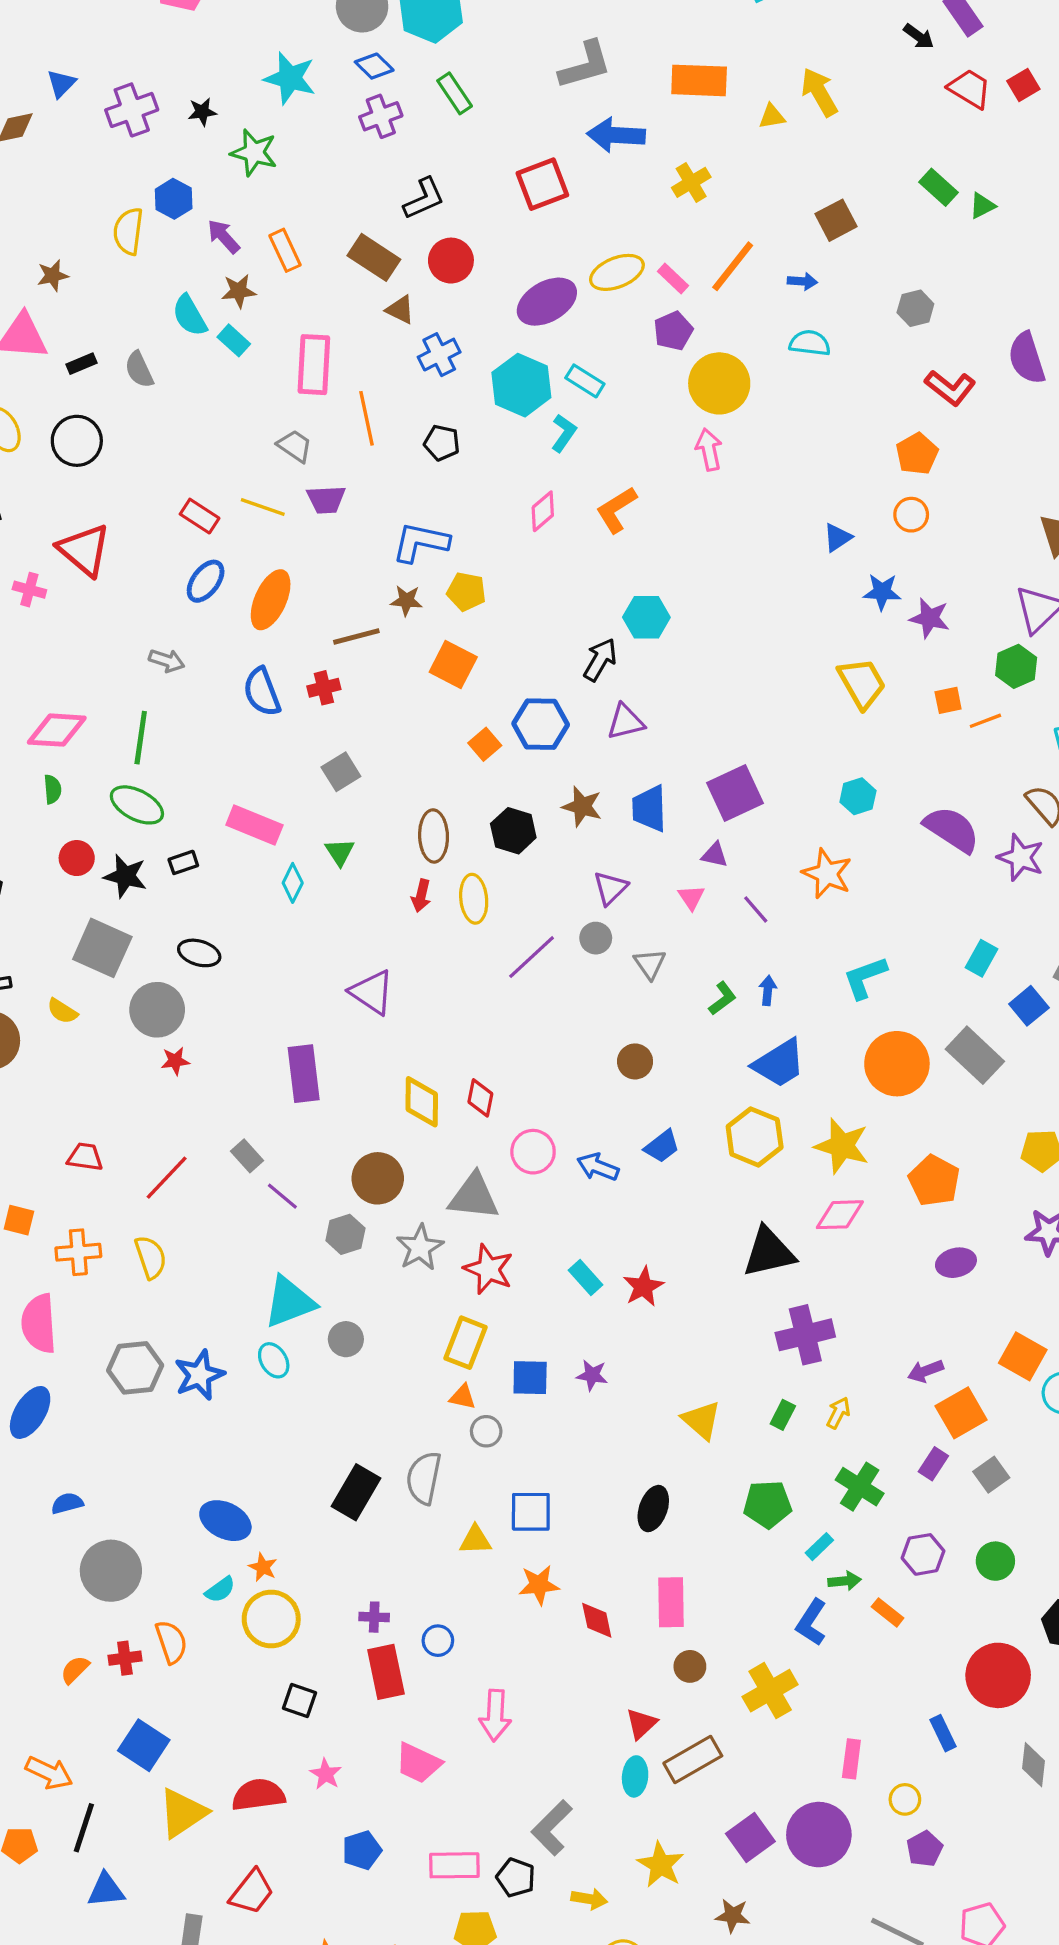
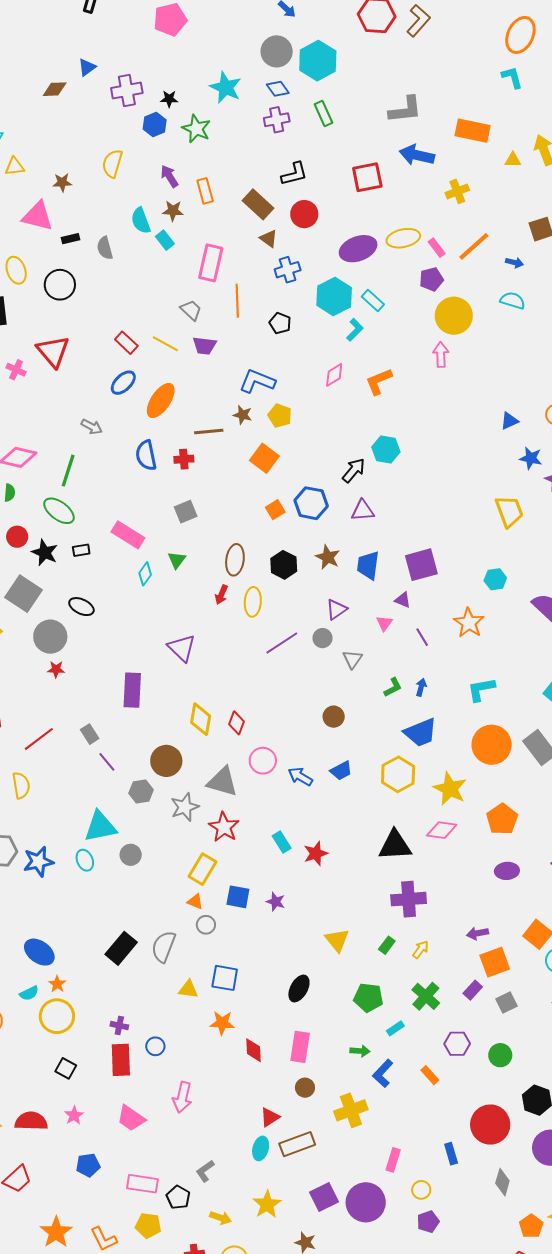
blue hexagon: (174, 199) -> (155, 124), moved
green arrow: (845, 1581) -> (360, 1051), moved
gray L-shape: (552, 1828) -> (205, 1171), size x0.7

